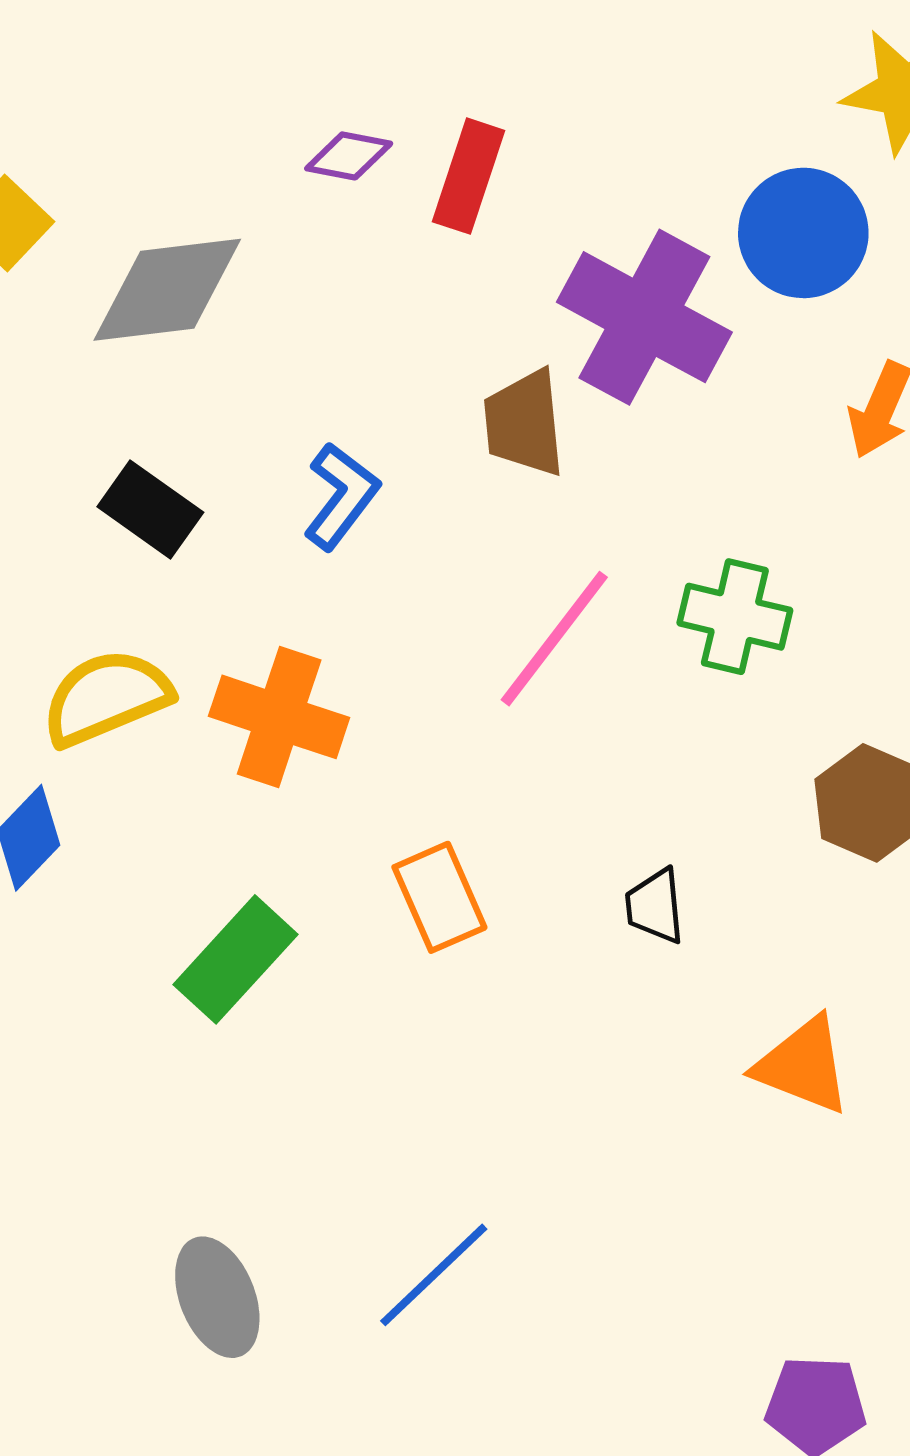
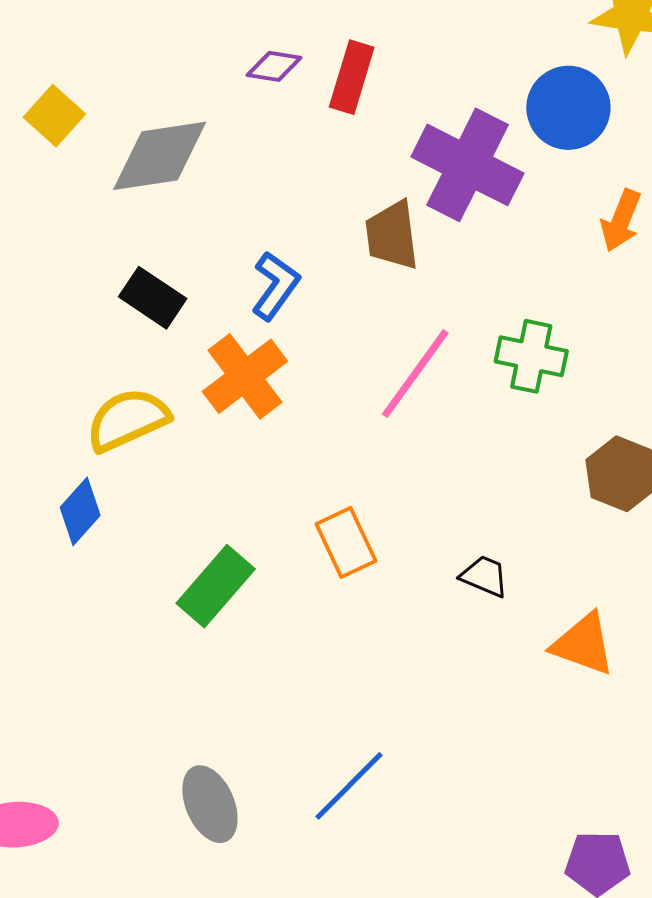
orange cross: (279, 717) -> (245, 376), moved, turned 36
black trapezoid: (655, 906) -> (484, 576), moved, turned 120

